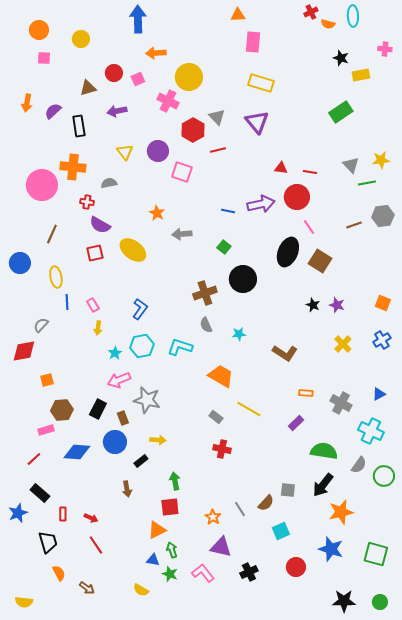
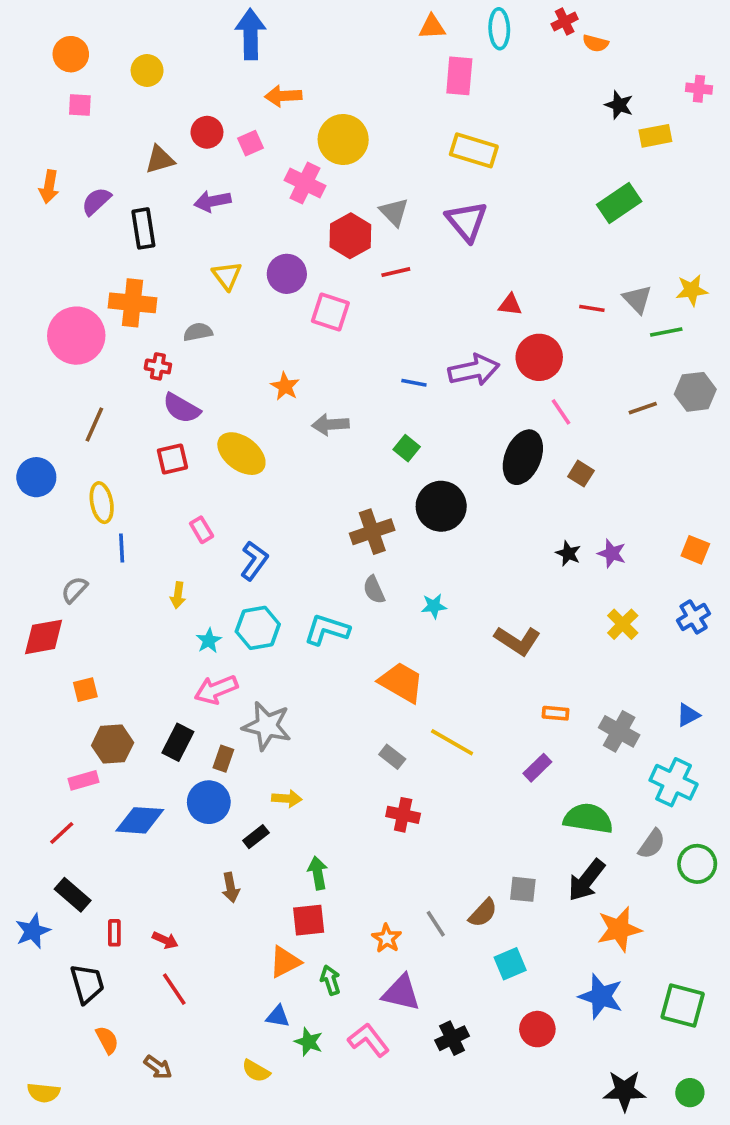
cyan ellipse: (353, 16) -> (499, 29), moved
red line: (310, 172) -> (592, 308), moved
brown square: (320, 261) -> (581, 474), size x0.6
pink rectangle: (93, 305) -> (202, 530), moved
brown rectangle: (123, 418) -> (223, 759), turned 40
green arrow: (172, 550) -> (330, 980), moved

